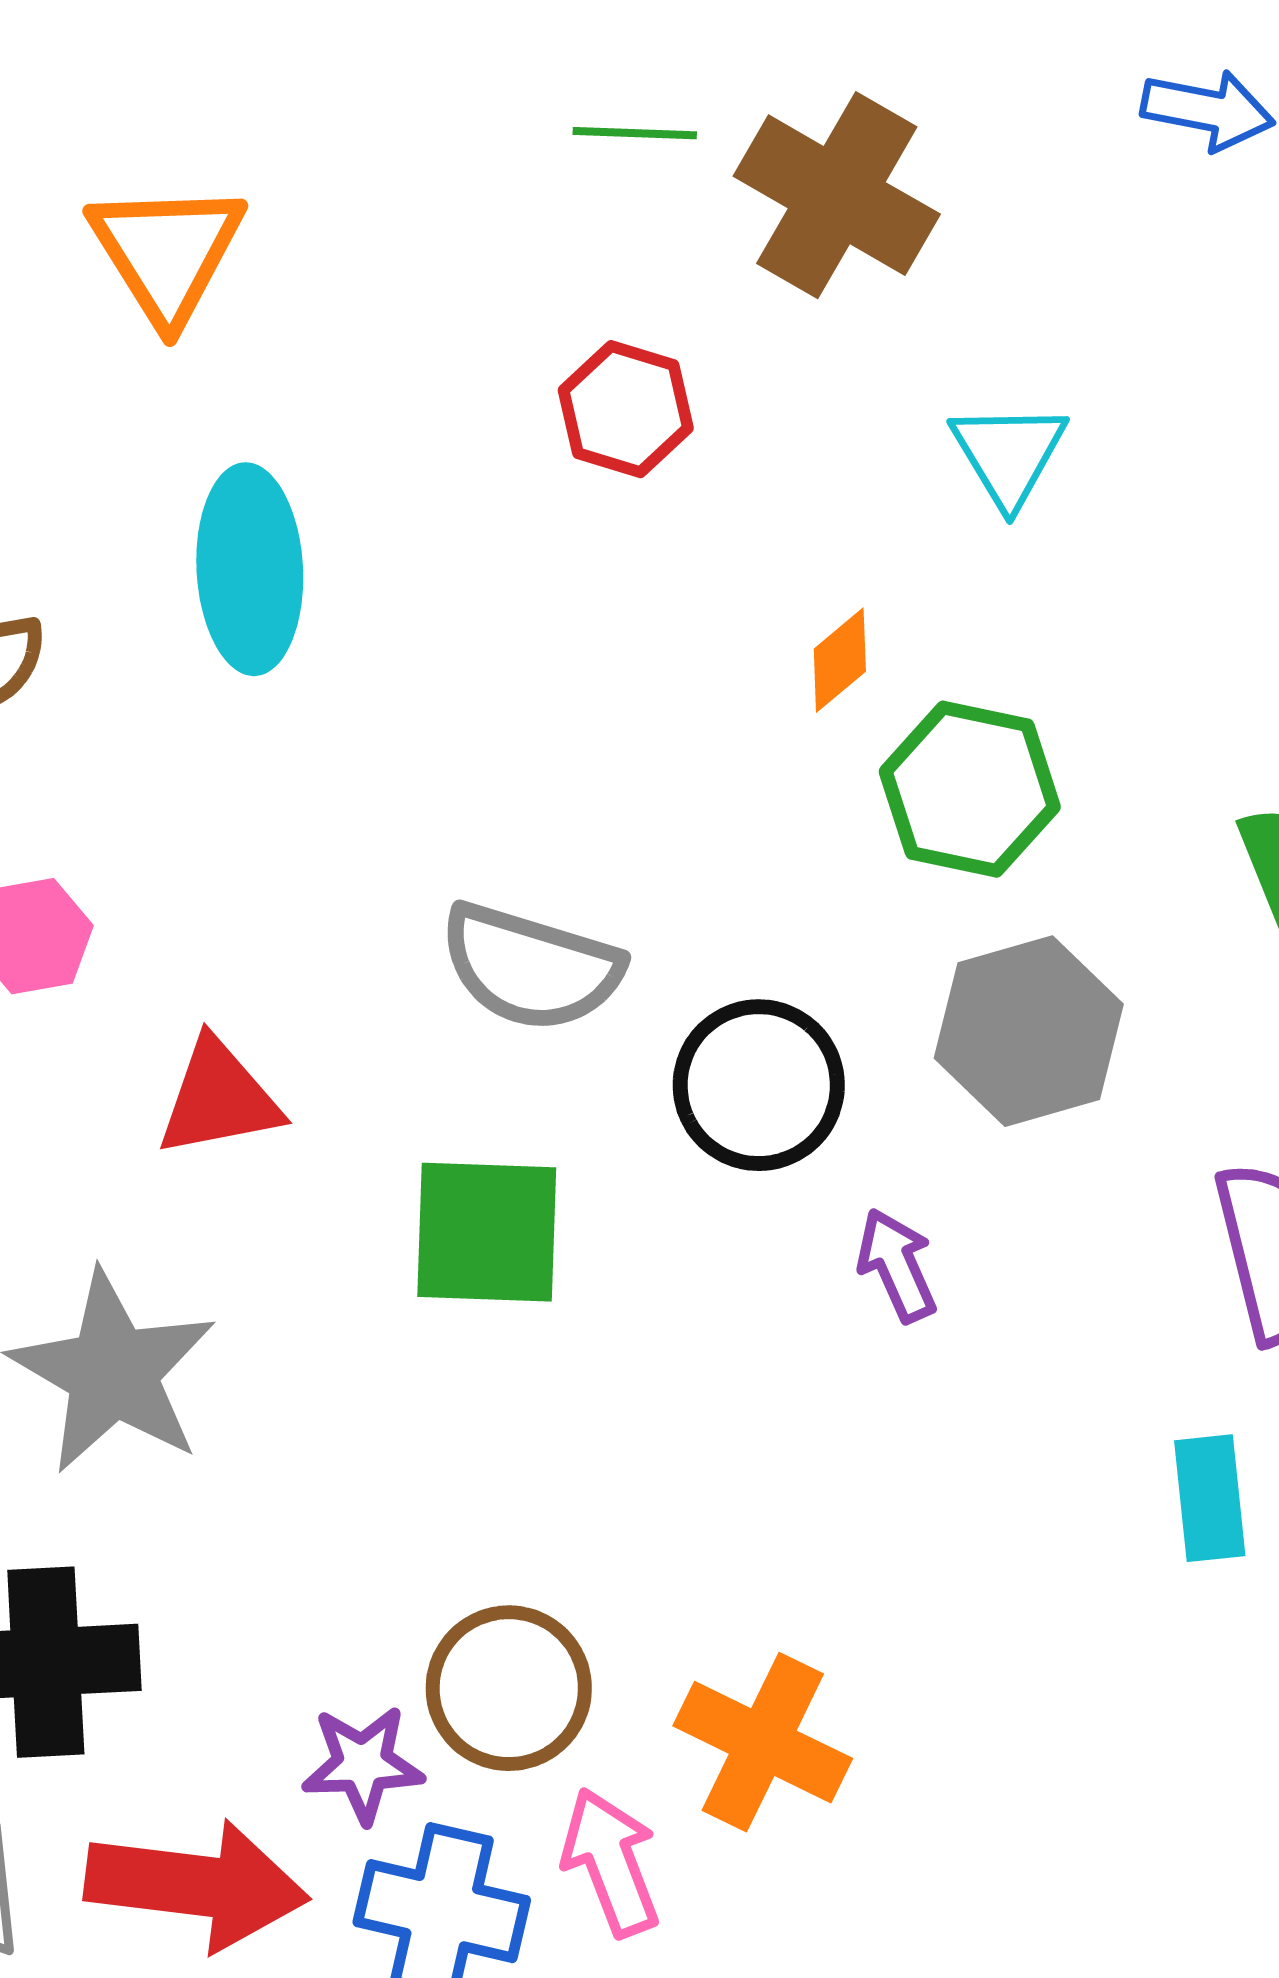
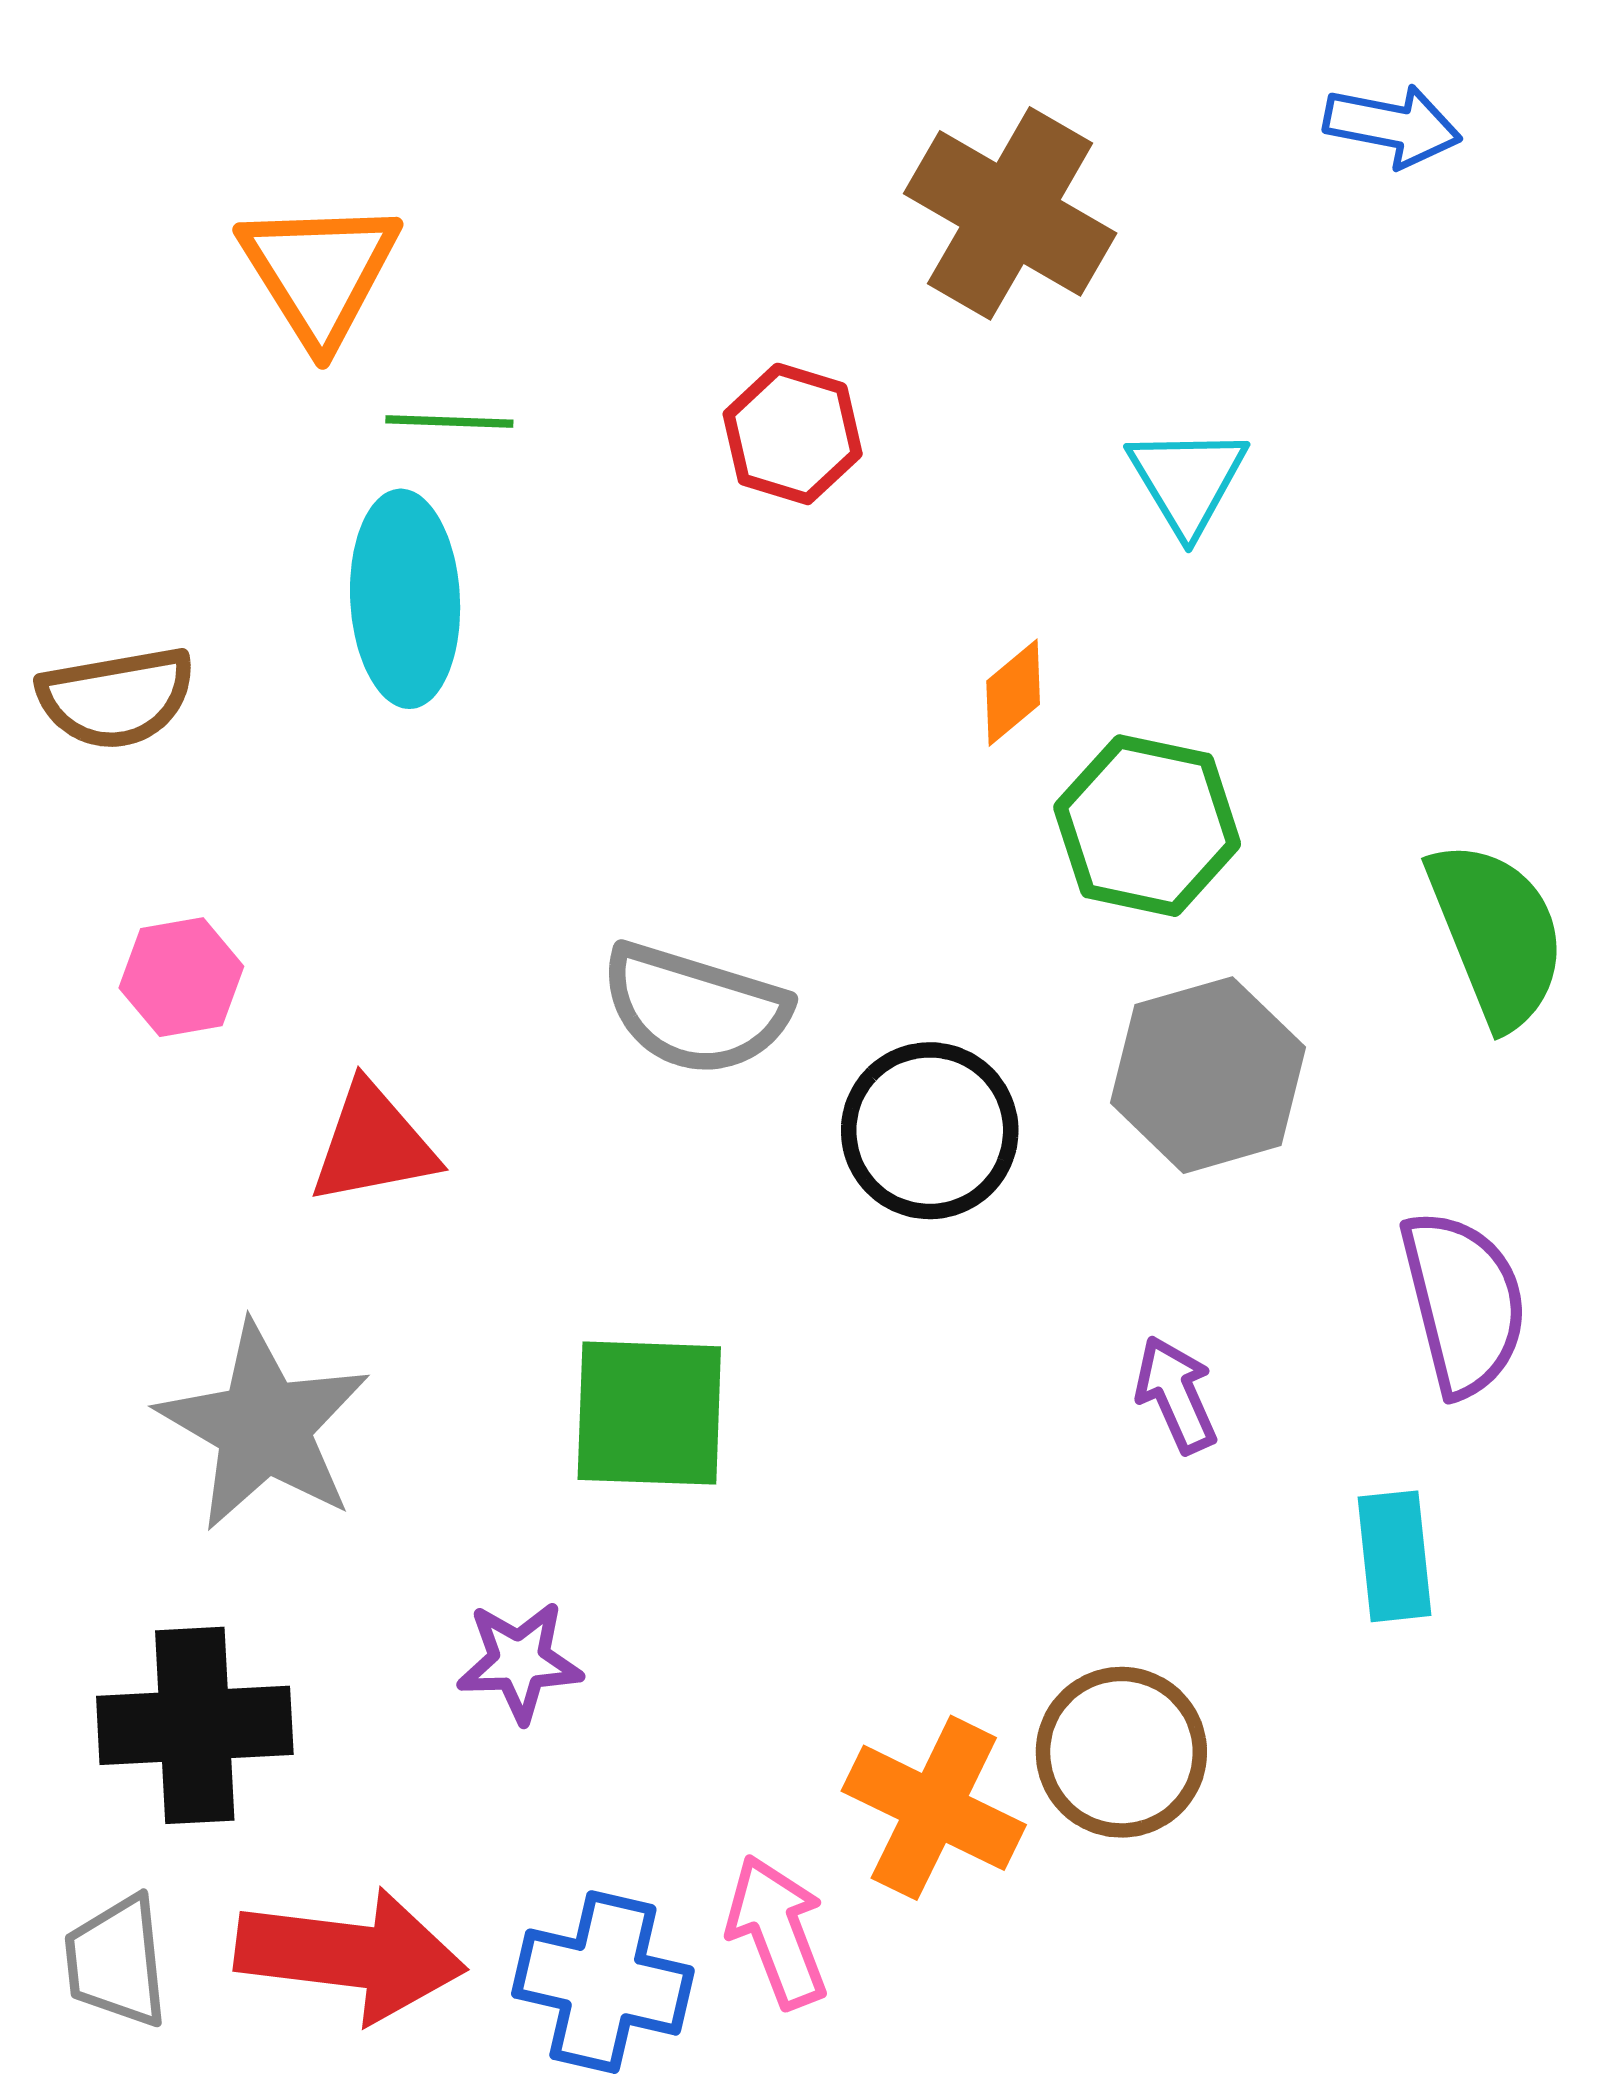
green line: (635, 133) -> (449, 422), moved
green square: (487, 1232) -> (649, 1413), moved
purple arrow: (897, 1265) -> (1176, 1395), moved
brown circle: (509, 1688) -> (1121, 1752), moved
purple star: (363, 1764) -> (519, 1661), moved

